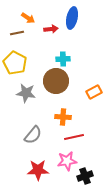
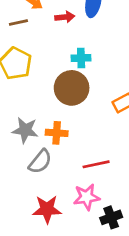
gray star: (26, 93) -> (25, 130), moved
orange cross: (63, 117) -> (57, 133), moved

